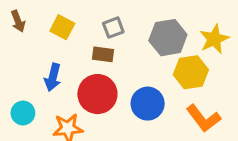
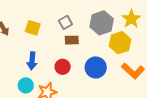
brown rectangle: (103, 54) -> (72, 40), moved
red circle: (97, 94) -> (63, 67), size x0.6
cyan circle: (23, 113) -> (26, 85), moved

